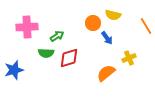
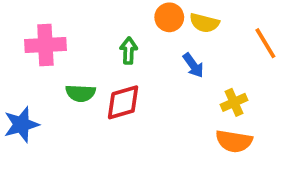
orange circle: (93, 23) -> (169, 17), moved
green arrow: (57, 36) -> (129, 51), moved, turned -56
orange semicircle: (106, 73) -> (234, 141), moved, turned -132

